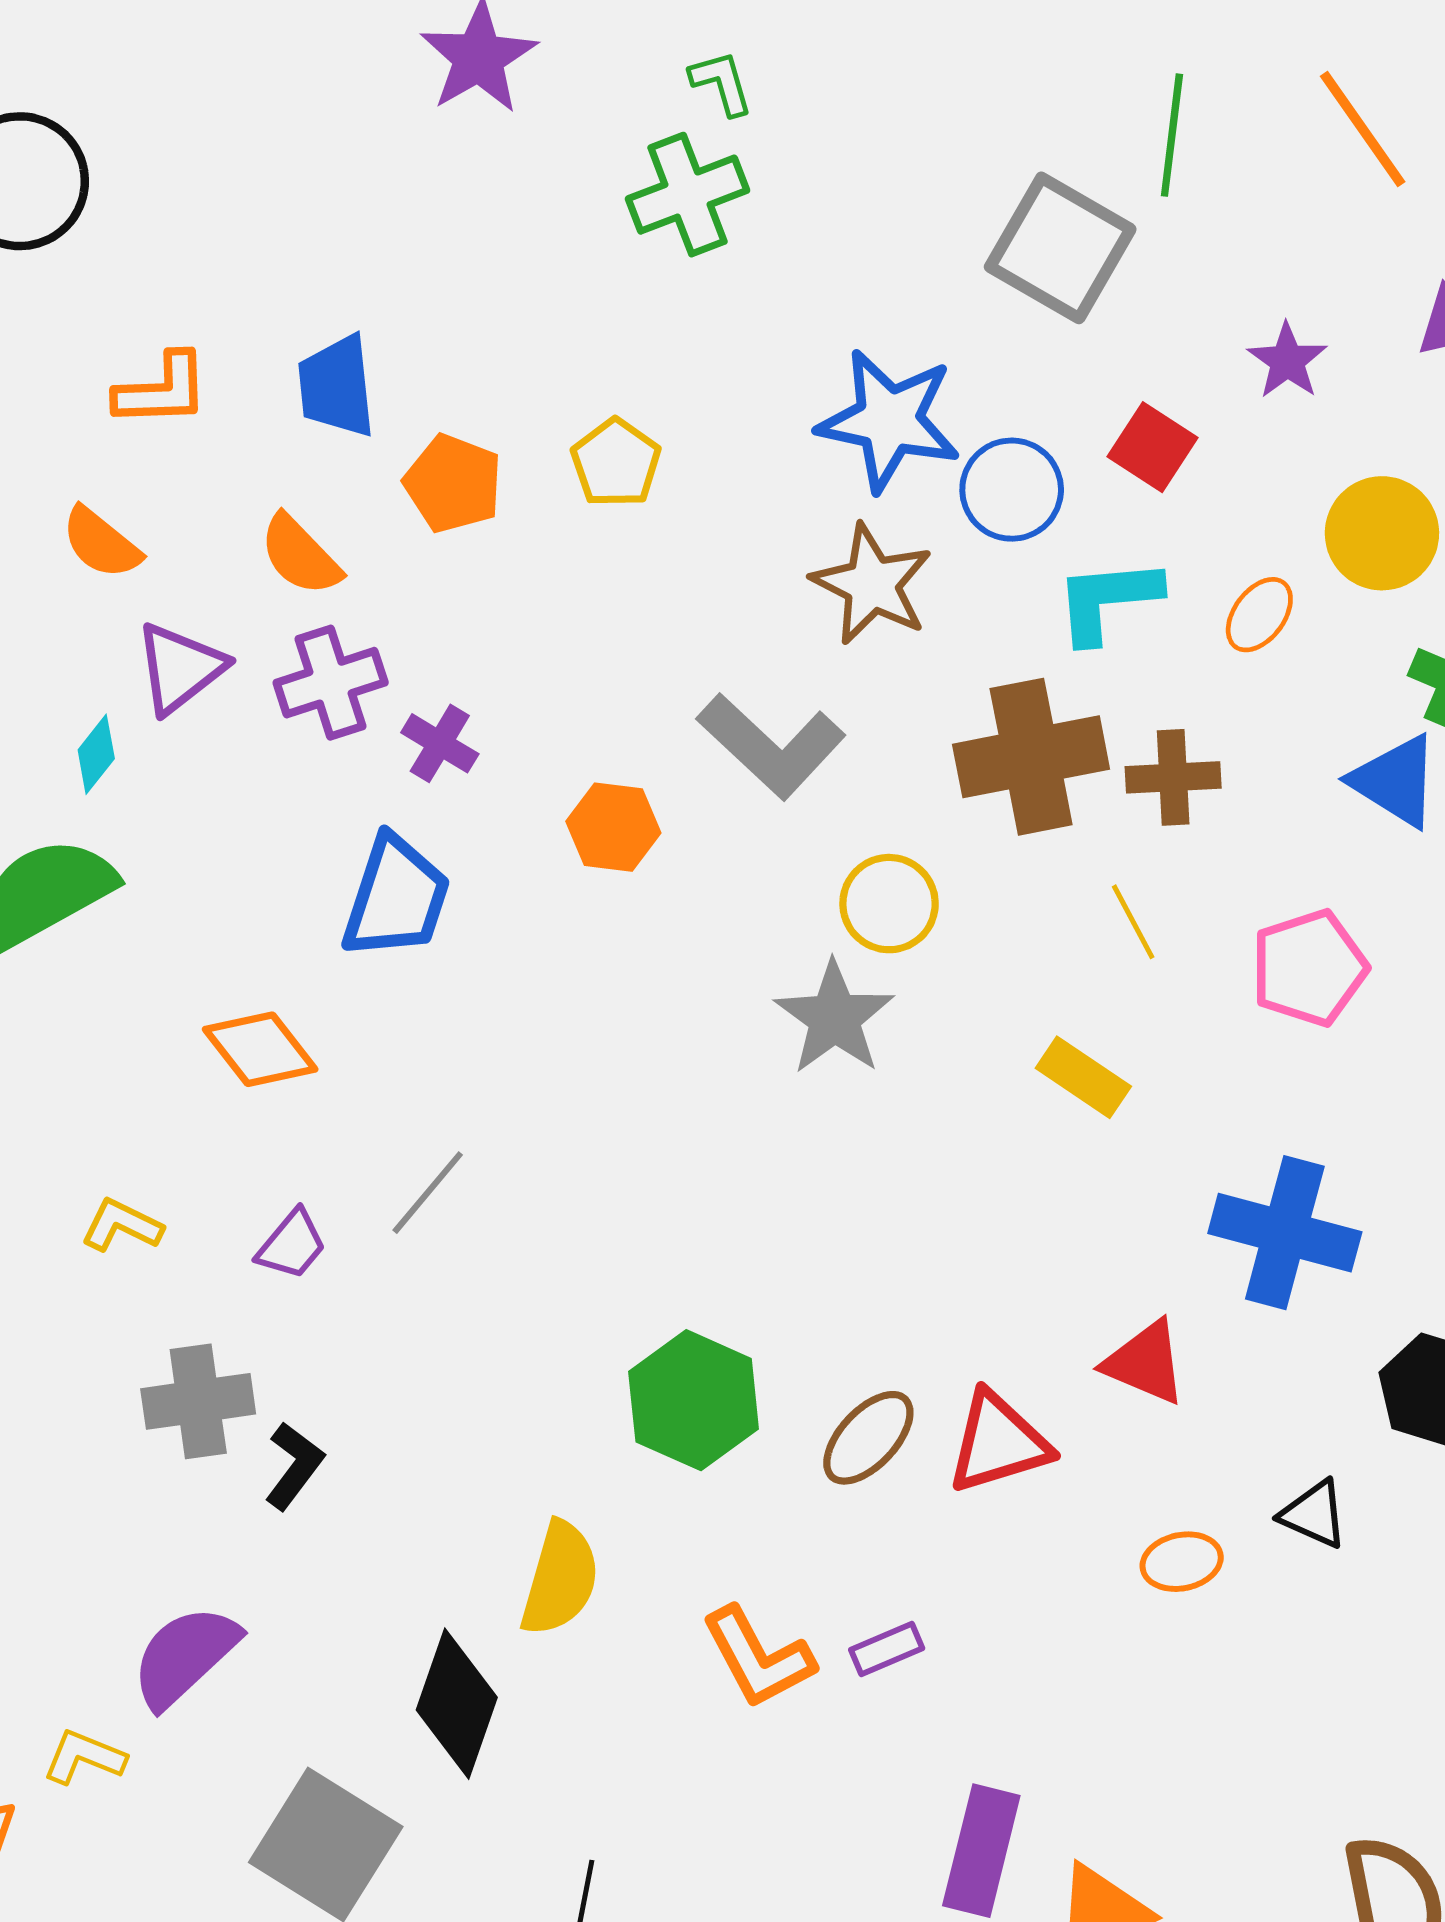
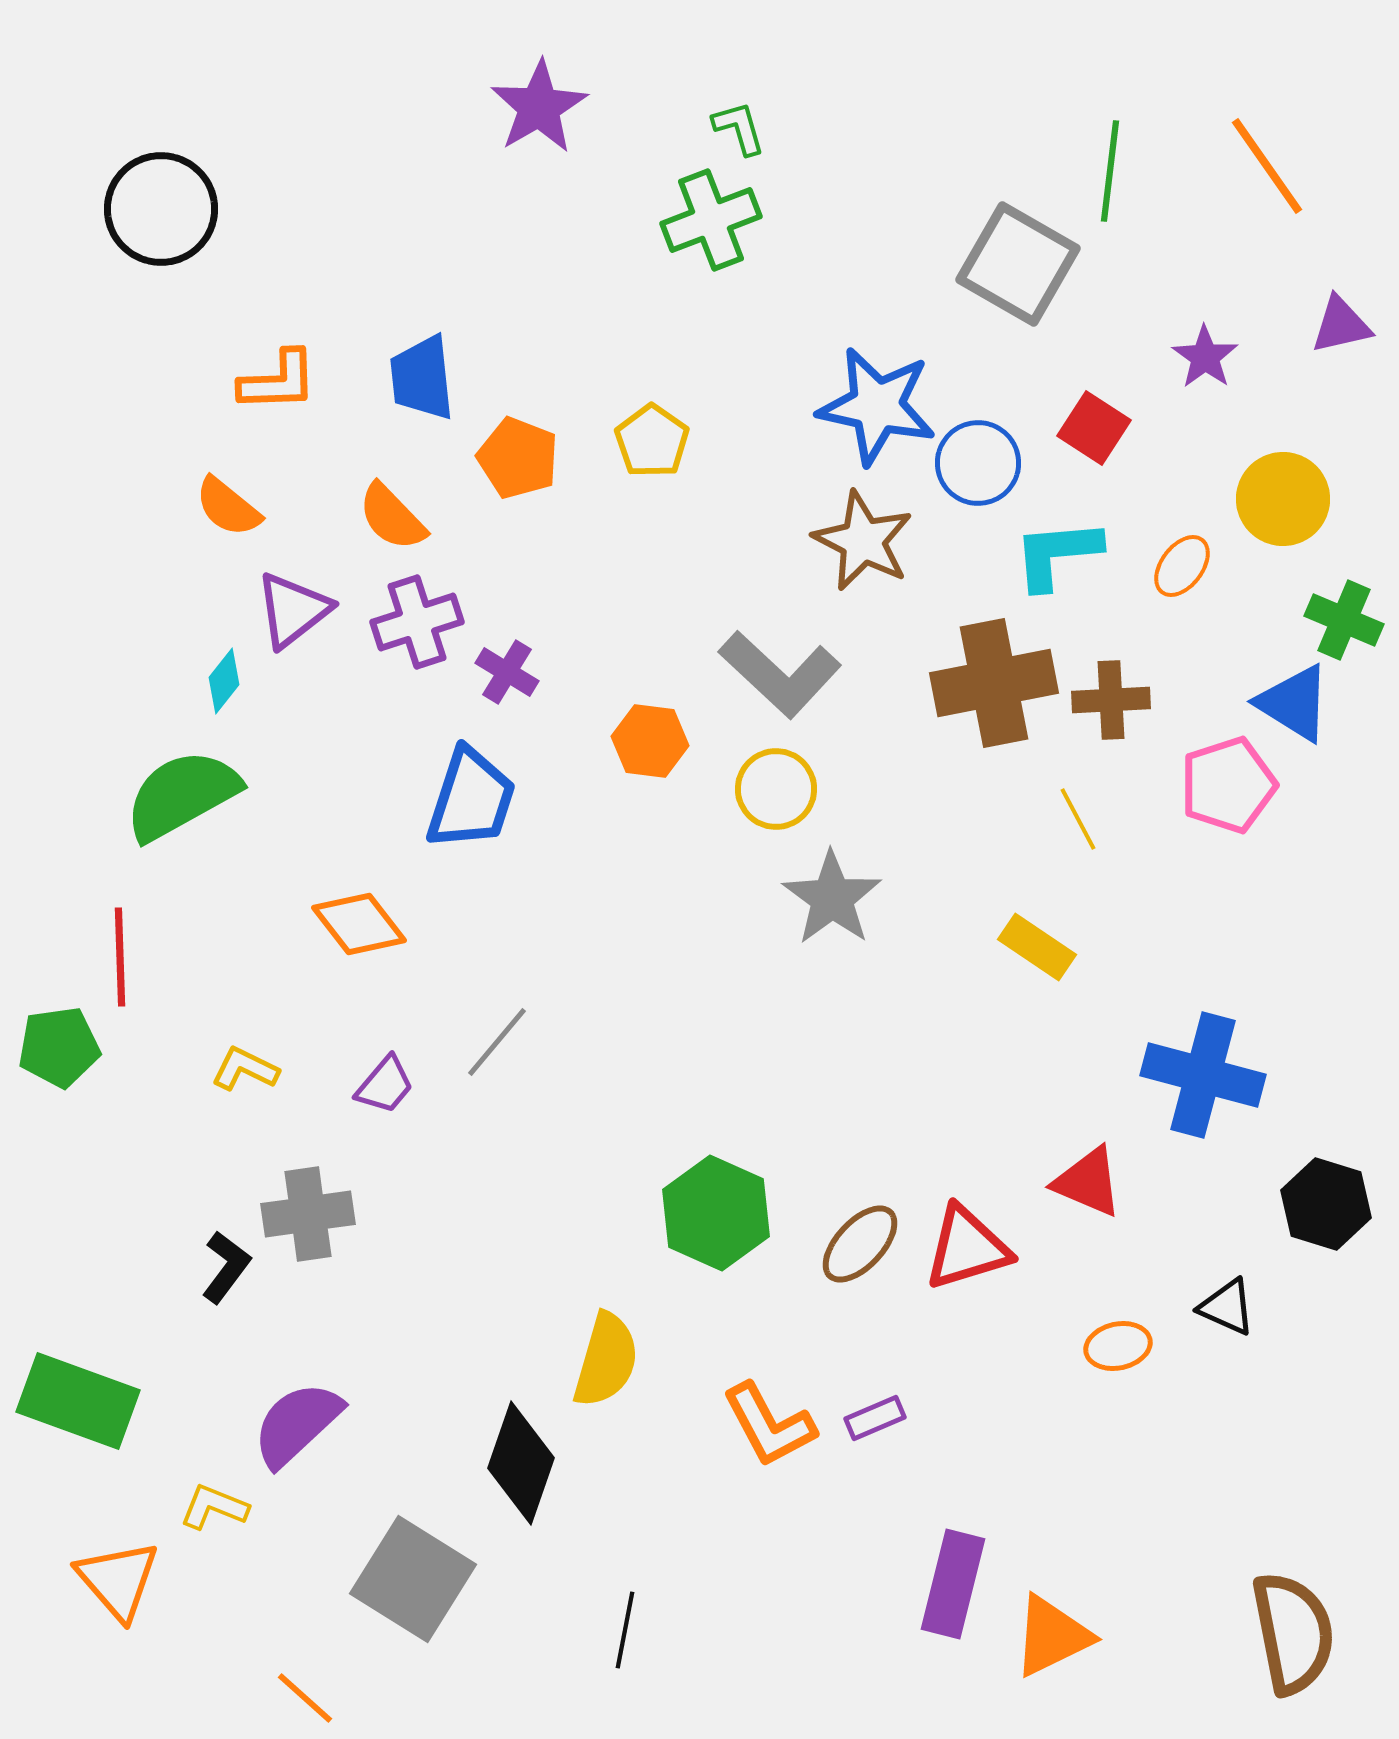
yellow circle: (889, 904) -> (776, 789), moved
pink pentagon: (1309, 968) -> (1228, 785), moved
black L-shape: (294, 1466) -> (226, 1267), moved

